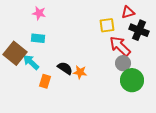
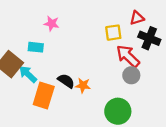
pink star: (39, 13) -> (52, 24), moved
green circle: (132, 80) -> (118, 111), moved
orange rectangle: (45, 81) -> (44, 95), size x1.6

